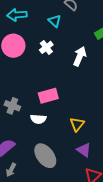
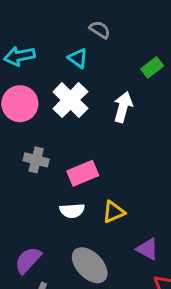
white cross: (46, 47) -> (70, 100), size x1.6
gray cross: (12, 106) -> (36, 160), moved
yellow triangle: (77, 124) -> (114, 212), moved, turned 35

